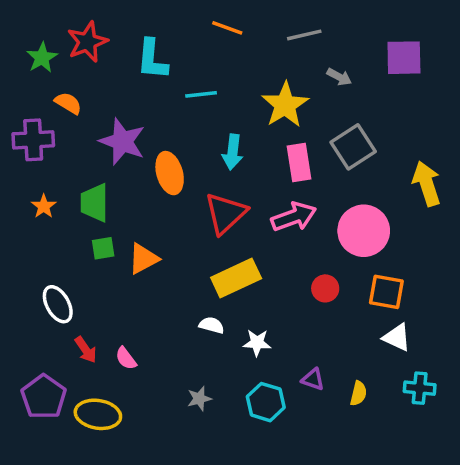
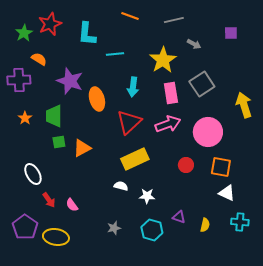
purple square: (404, 58) -> (231, 33), size x0.6

